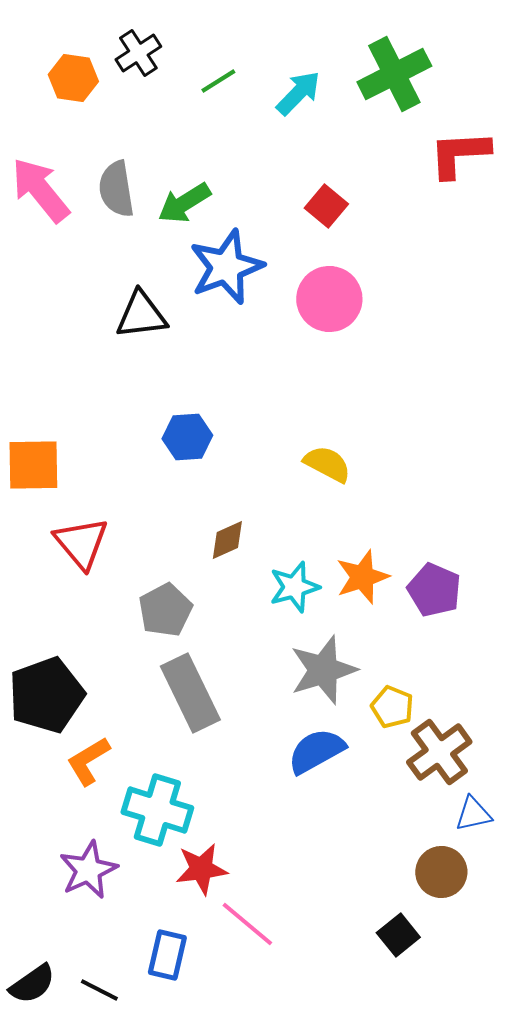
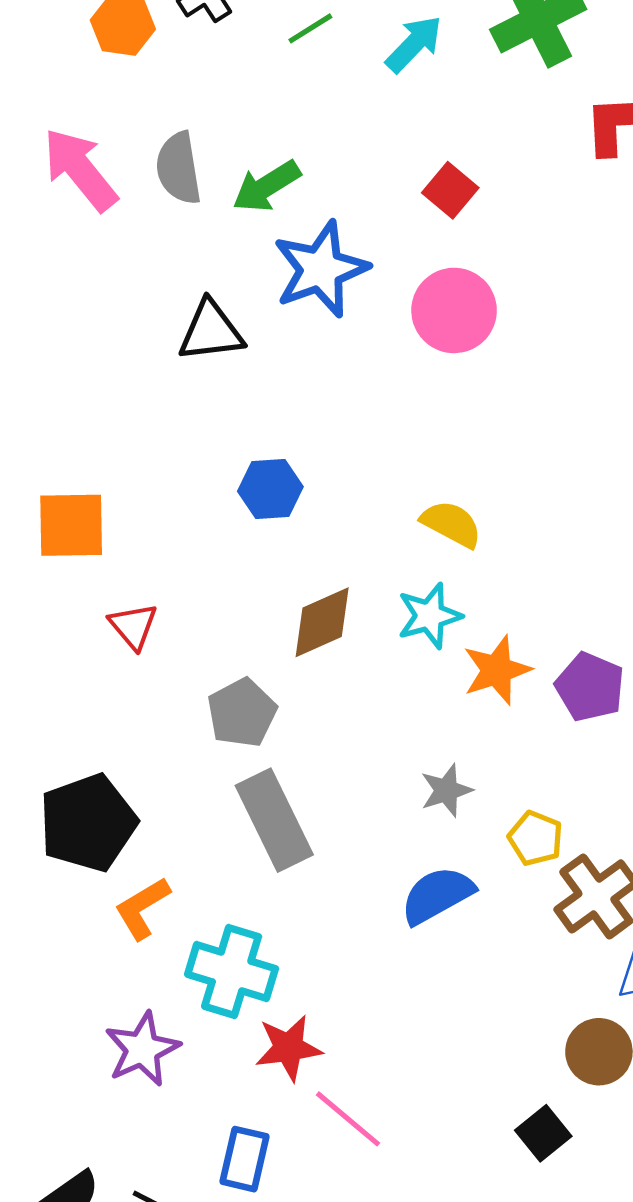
brown diamond: (227, 540) -> (322, 622), size x1.4
red triangle: (81, 543) -> (133, 626), size x0.7
cyan star: (294, 587) -> (429, 616), moved
gray star: (323, 670) -> (446, 790), size x0.6

